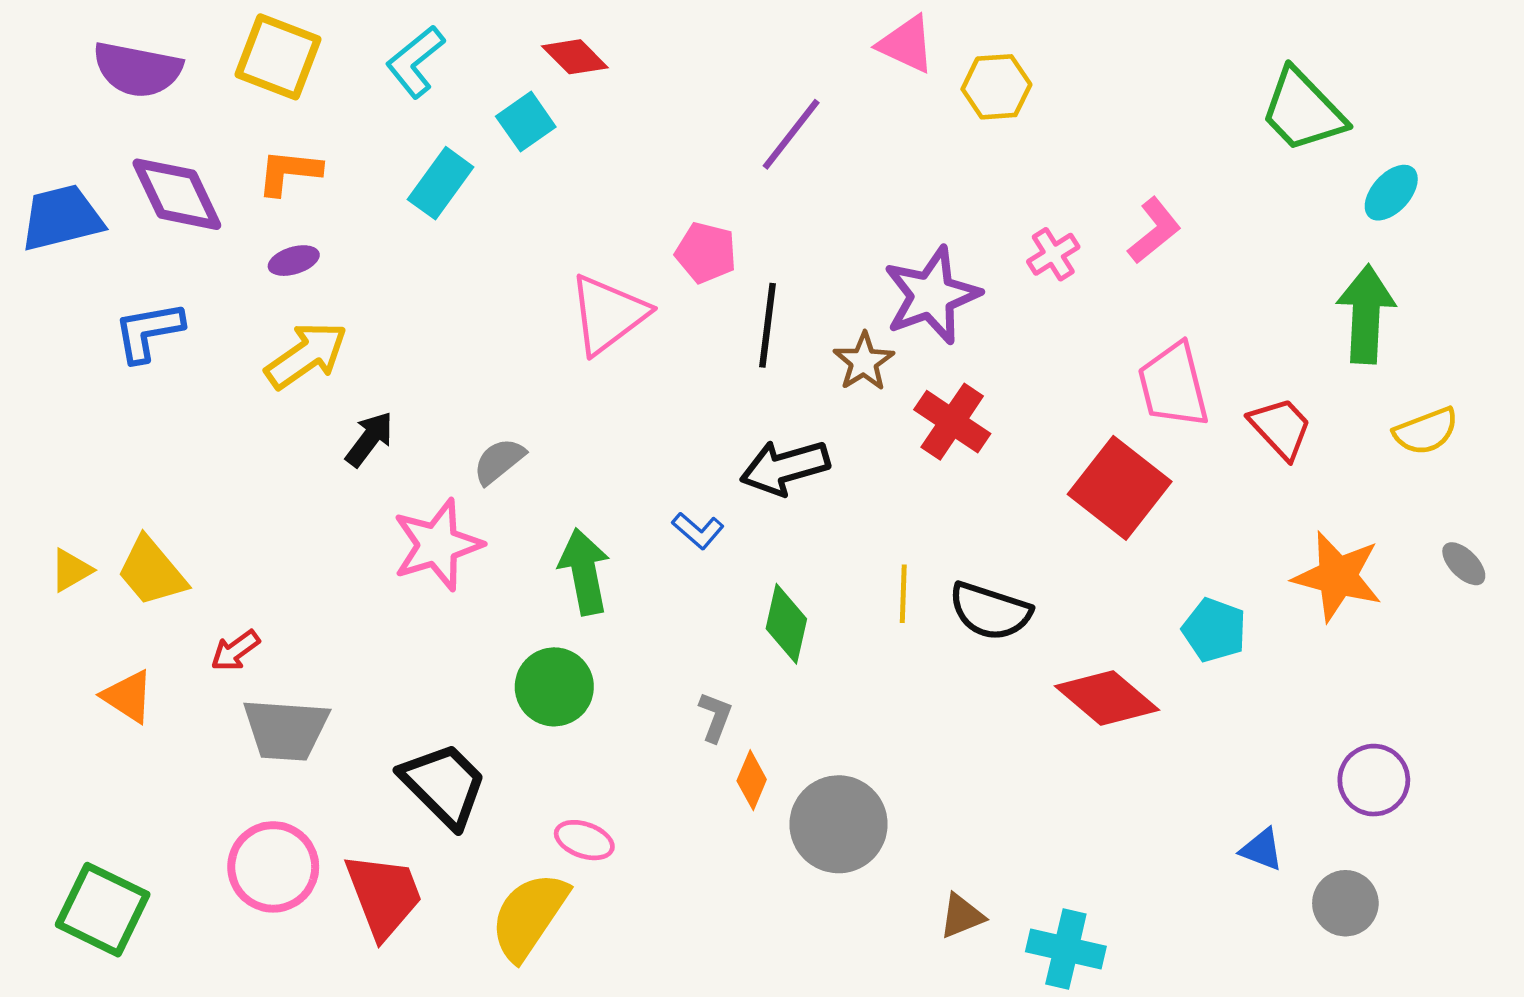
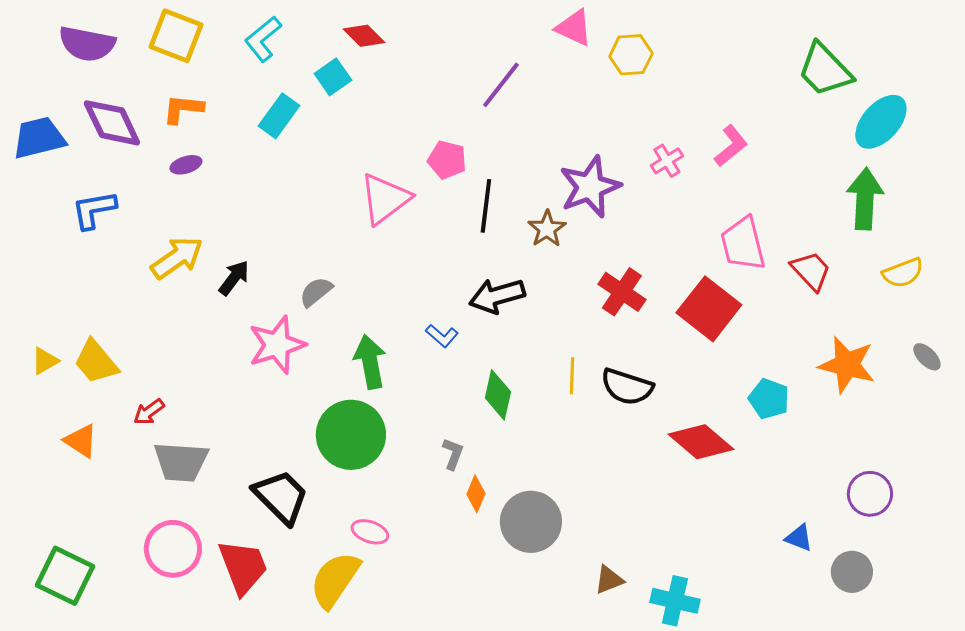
cyan ellipse: (1391, 193) -> (881, 122), size x1.5
yellow arrow: (306, 355) -> (177, 258), moved
red cross: (952, 422) -> (622, 292), moved
green circle: (554, 687) -> (351, 435), size x1.4

